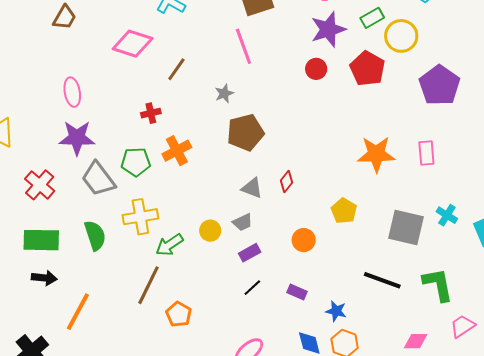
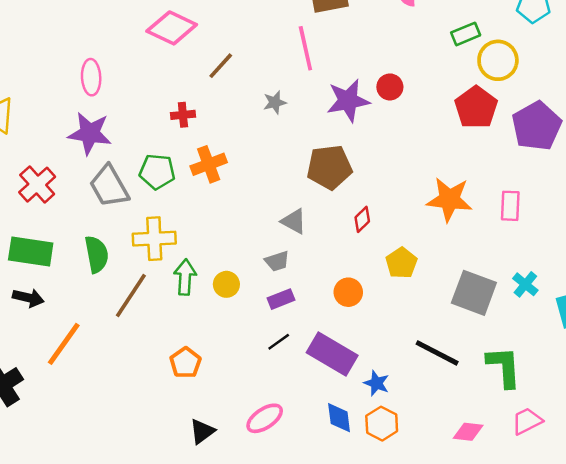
purple star: (328, 29) -> (348, 101), moved
red pentagon: (367, 69) -> (476, 107), moved
brown pentagon: (245, 132) -> (329, 167), moved
red diamond: (287, 182) -> (362, 219), moved
yellow circle: (210, 231) -> (226, 284), moved
green arrow: (169, 245) -> (185, 277), turned 120
brown line: (149, 285) -> (131, 295), moved
purple rectangle: (297, 292) -> (332, 354), size x2.0

